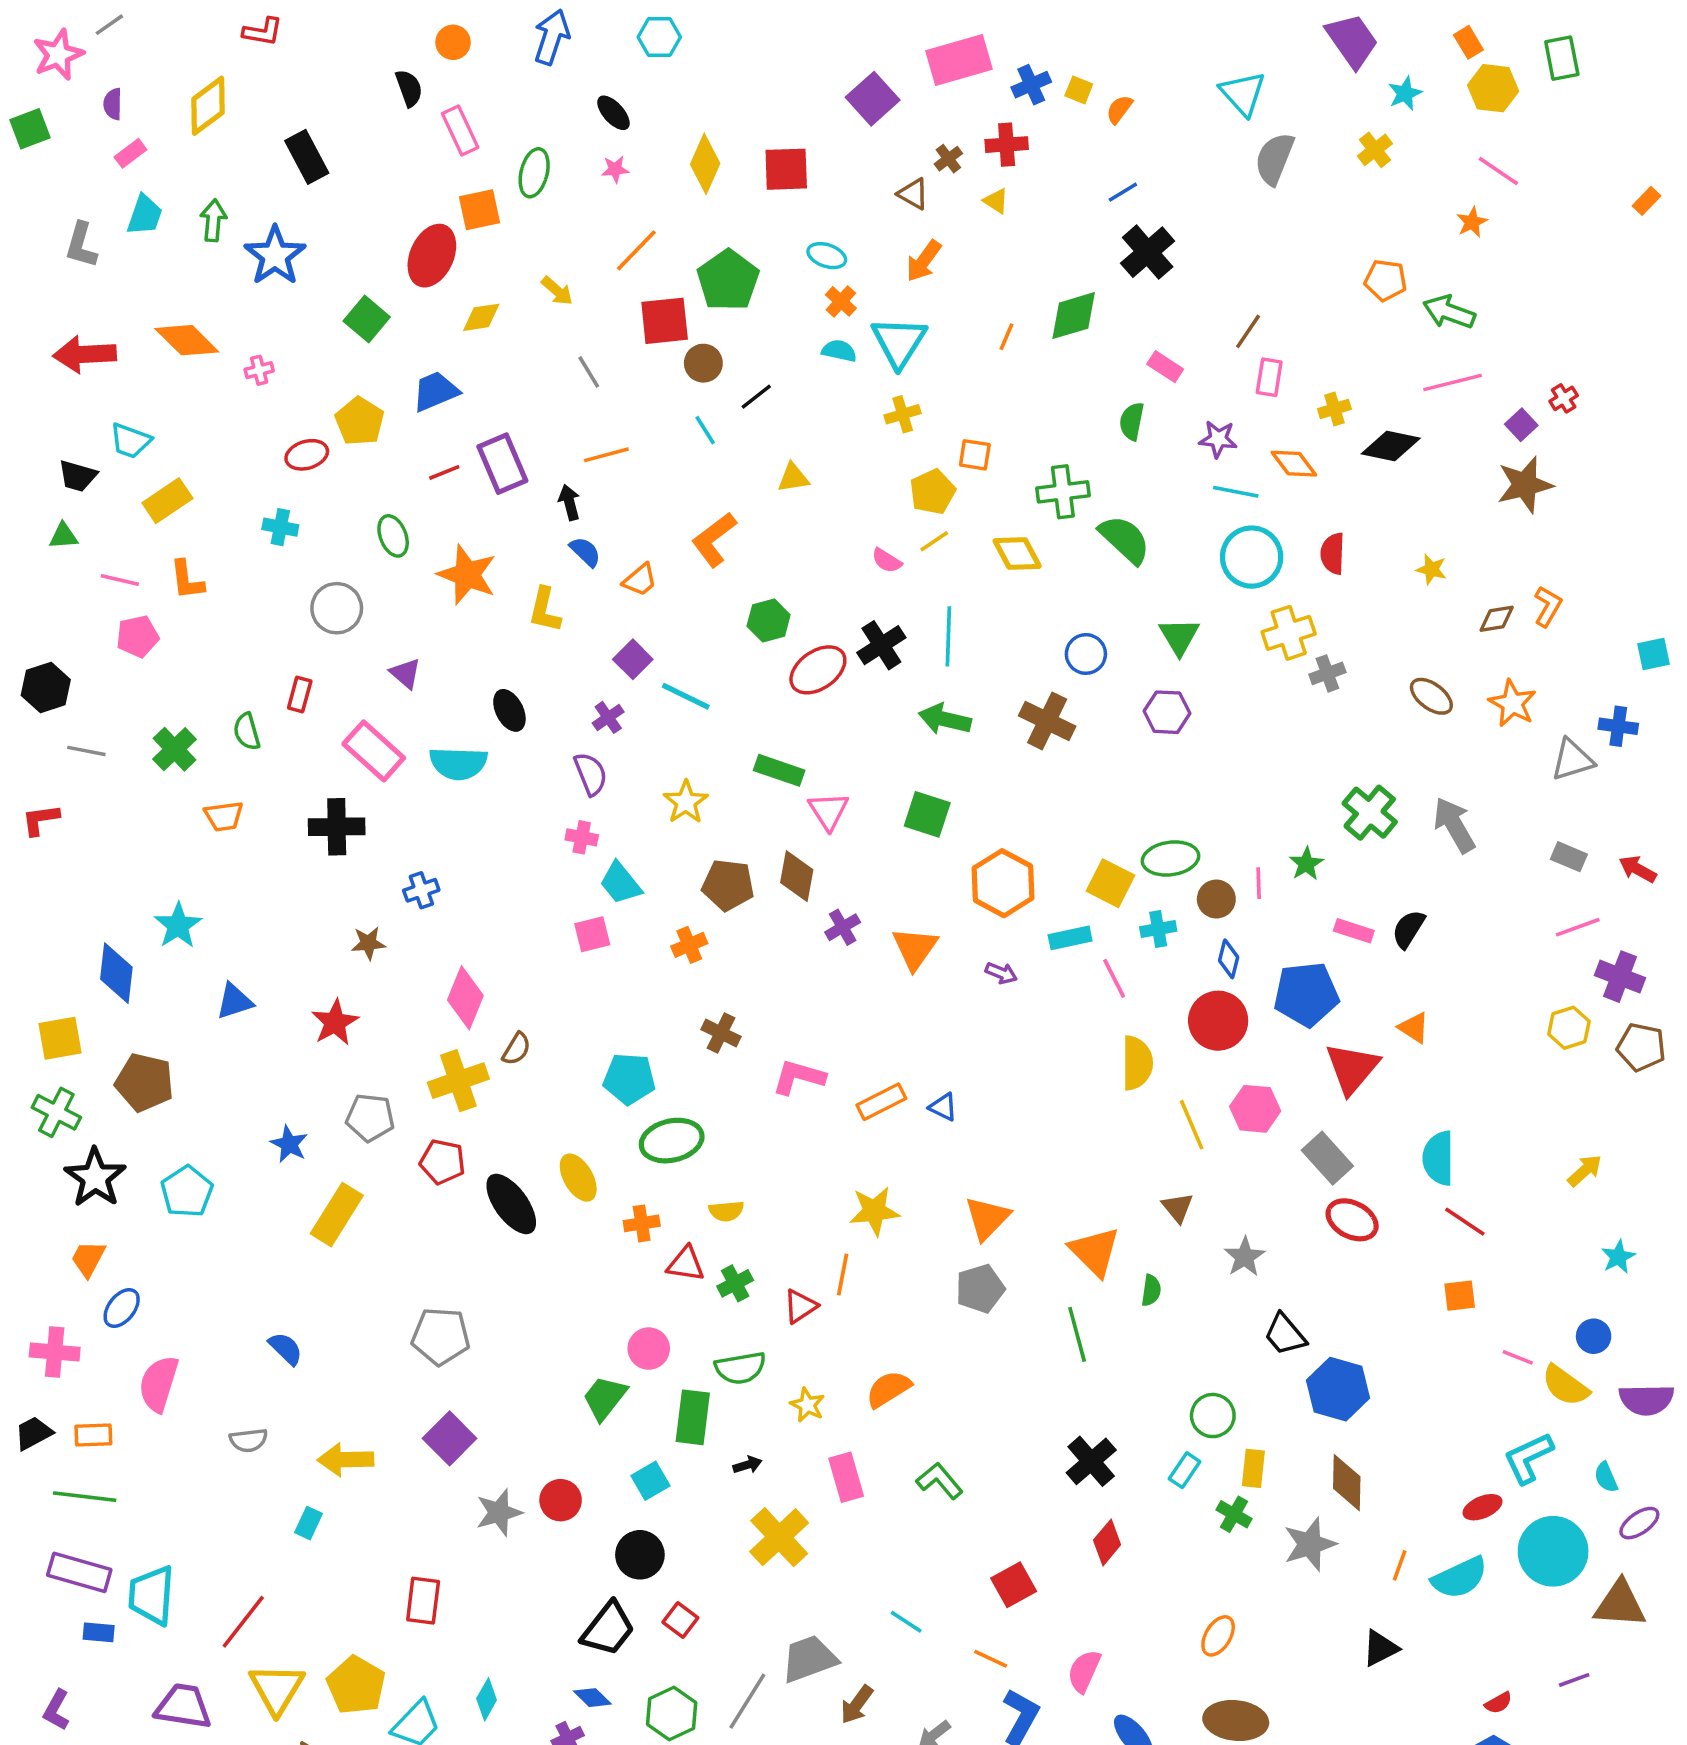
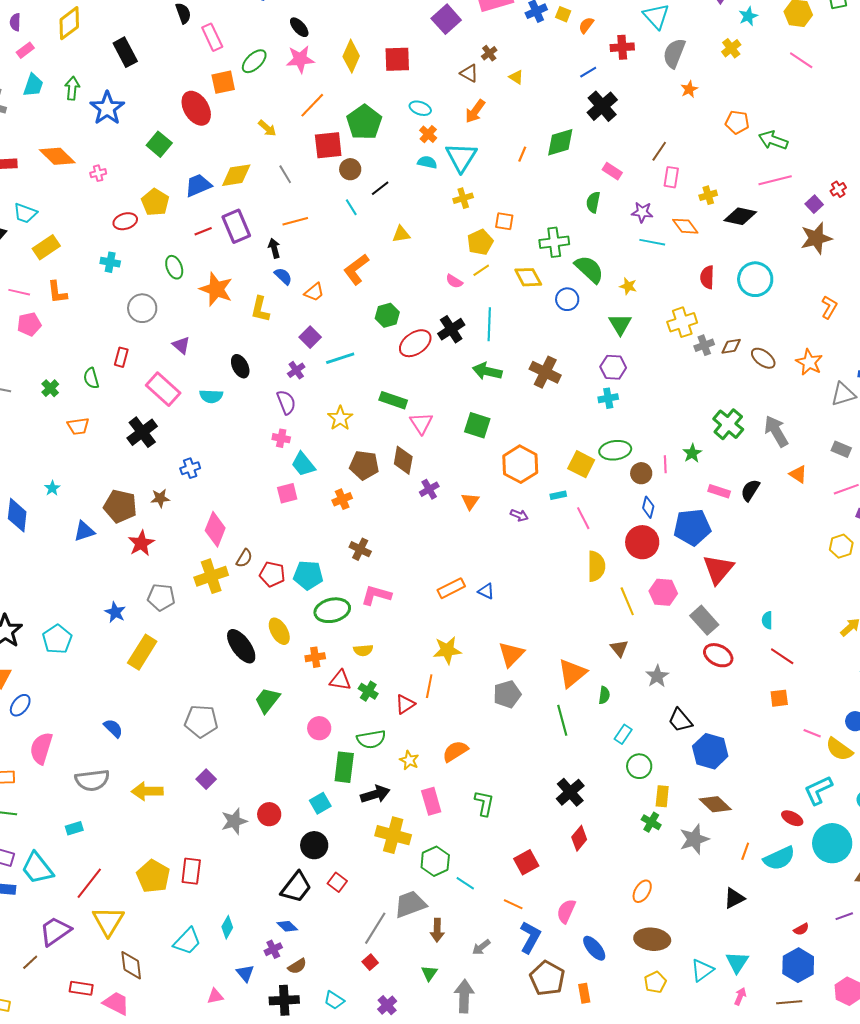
red cross: (1007, 145) -> (622, 47), moved
pink star: (615, 169) -> (300, 59), size x1.8
green ellipse: (534, 173) -> (254, 61), turned 32
orange star: (1472, 222) -> (689, 89), moved
red ellipse: (432, 256) -> (196, 108), turned -56
yellow diamond: (481, 317) -> (236, 175), moved, size x1.4
cyan circle: (1252, 557) -> (755, 279), moved
yellow star: (1431, 569) -> (628, 286), moved
brown diamond: (1497, 619) -> (731, 346), moved
blue circle: (1086, 654) -> (567, 299), moved
cyan line: (686, 696) -> (340, 358), turned -44
green cross: (175, 749) -> (50, 388), size x0.7
cyan semicircle: (458, 763) -> (211, 396), size x0.7
black cross: (337, 827) -> (142, 432), turned -36
cyan star: (178, 925) -> (52, 488), size x0.6
cyan cross: (1158, 929) -> (608, 398), moved
cyan rectangle: (1070, 938) -> (558, 495), size x0.7
orange triangle: (915, 948) -> (470, 501), size x0.7
orange triangle: (1414, 1028) -> (798, 474), moved
pink L-shape: (799, 1077) -> (376, 595), moved
brown pentagon: (145, 1082) -> (120, 506), moved
cyan semicircle: (1438, 1158) -> (767, 620), size x0.6
red pentagon: (442, 1162) -> (272, 574), moved
orange triangle: (1095, 1252) -> (572, 673), turned 36
green cross: (735, 1283) -> (368, 691), turned -30
green trapezoid: (605, 1398) -> (267, 700), moved
purple square: (450, 1438) -> (206, 779), size x0.7
gray semicircle: (249, 1440) -> (92, 780), size x1.6
black arrow: (747, 1465) -> (375, 794), size x1.8
cyan rectangle: (1185, 1470) -> (623, 734), moved
green L-shape: (940, 1481) -> (484, 803), turned 52
brown diamond: (1347, 1483) -> (715, 804), turned -48
red ellipse: (1483, 1507) -> (792, 818), turned 50
cyan rectangle: (308, 1523) -> (74, 828), moved, turned 48
yellow cross: (779, 1537) -> (393, 835), turned -32
cyan trapezoid: (152, 1595) -> (37, 868), turned -42
yellow pentagon: (356, 1685) -> (153, 876), moved
brown arrow: (857, 1705) -> (437, 930), turned -35
purple trapezoid: (183, 1706) -> (55, 931), turned -44
green hexagon: (672, 1713) -> (435, 861), moved

